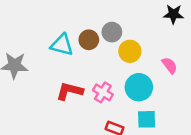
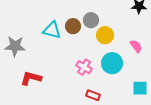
red L-shape: (70, 91) -> (31, 78), moved
cyan square: (147, 119) -> (140, 88), moved

